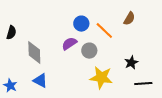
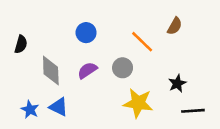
blue circle: (81, 24) -> (86, 33), moved
purple semicircle: (69, 44) -> (87, 70), moved
blue star: (10, 86) -> (30, 110), moved

